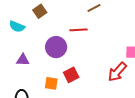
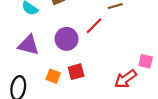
red line: (78, 30) -> (94, 26), turned -54
purple triangle: (23, 60) -> (28, 45), size x1.5

